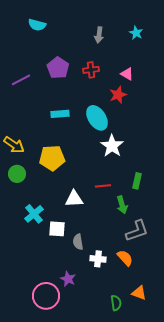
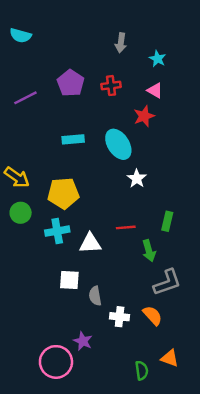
cyan semicircle: (37, 25) -> (21, 35), moved
cyan star: (136, 33) -> (157, 59), moved
white star: (112, 146) -> (137, 179), size x0.7
cyan cross: (34, 214) -> (57, 231), moved, turned 30

